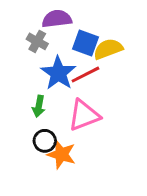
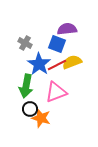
purple semicircle: (57, 19) -> (67, 29), moved
yellow semicircle: (108, 49) -> (72, 62), moved
green arrow: (39, 106) -> (26, 86), size x1.6

